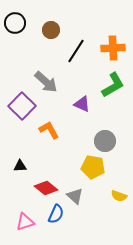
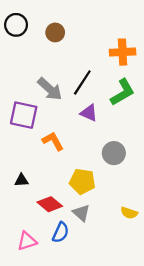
black line: (76, 51) -> (82, 82), moved
purple square: (22, 106) -> (24, 115), turned -32
yellow pentagon: (93, 167) -> (82, 181), moved

